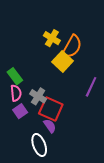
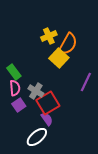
yellow cross: (52, 38) -> (49, 36), turned 35
red square: (51, 109) -> (48, 103), turned 35
white ellipse: (39, 145) -> (37, 137), turned 70

